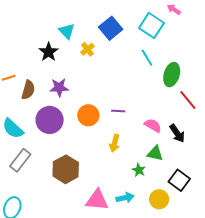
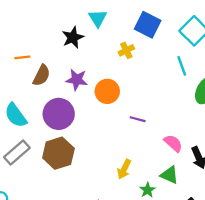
blue square: (111, 28) -> (148, 25), turned -35
yellow cross: (87, 49) -> (126, 50), moved
orange circle: (88, 115) -> (107, 91), moved
yellow arrow: (115, 143) -> (124, 169), moved
brown hexagon: (66, 169) -> (58, 153), moved

